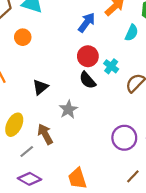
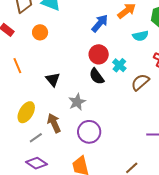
cyan semicircle: (132, 33) -> (140, 36), turned 49
black triangle: (40, 87) -> (53, 79), turned -35
purple circle: (124, 138) -> (89, 132), moved

